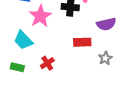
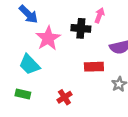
red cross: (47, 63) -> (64, 97), moved

